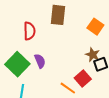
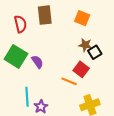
red semicircle: (29, 31) -> (20, 24), moved
green square: (17, 64) -> (16, 56), moved

